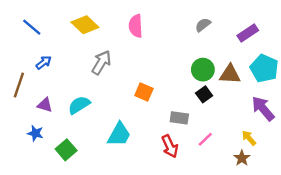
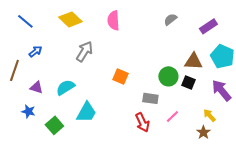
green circle: (203, 70) -> (168, 76), moved
black square: (204, 94) -> (188, 82), moved, turned -32
cyan trapezoid: (119, 134) -> (86, 112), moved

